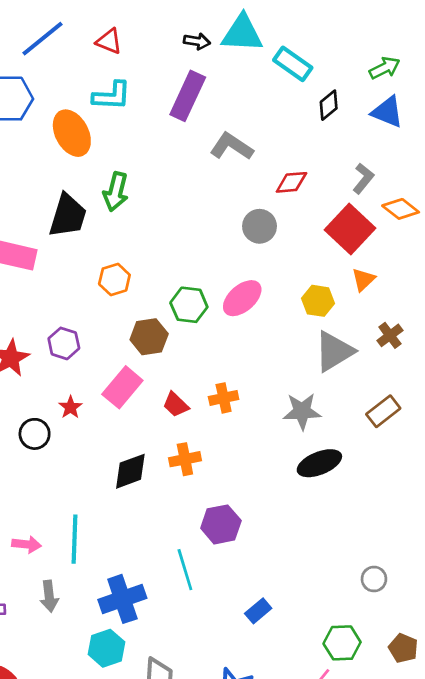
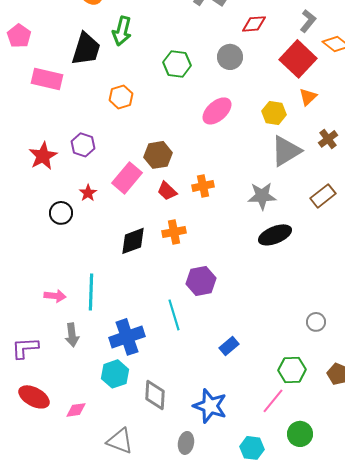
green hexagon: (189, 305) -> (177, 64), moved
brown hexagon: (149, 337) -> (158, 155), moved

